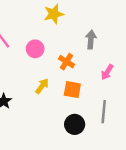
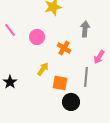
orange square: (72, 90) -> (60, 83), moved
gray line: (104, 112) -> (86, 77), moved

